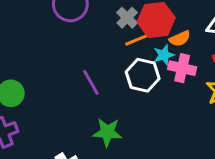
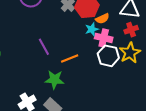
orange line: (138, 39) -> (70, 58), moved
white hexagon: (143, 75) -> (108, 56), moved

